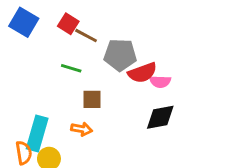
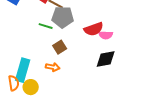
gray pentagon: (120, 55) -> (63, 17), moved
brown square: (92, 99) -> (60, 47), turned -32

